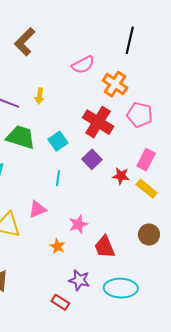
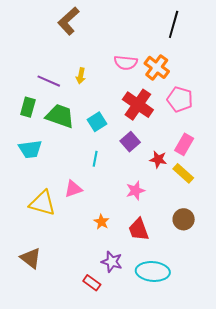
pink semicircle: (83, 65) -> (126, 63), moved, turned 30
pink star: (78, 224) -> (135, 191), moved
orange star: (57, 246) -> (102, 222), moved

